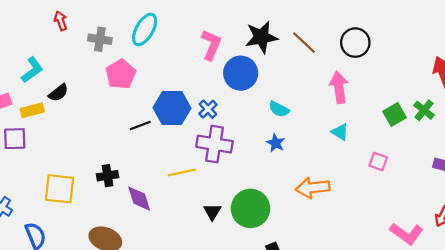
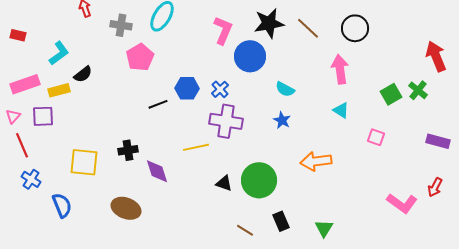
blue hexagon: (172, 108) -> (187, 88), size x0.7
black triangle: (212, 212) -> (224, 183), turned -42

